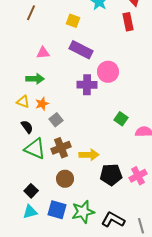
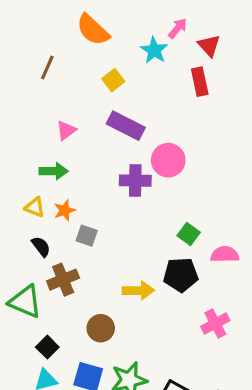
yellow square: (73, 21) -> (113, 80), turned 32
pink triangle: (43, 53) -> (66, 130), turned -32
gray square: (56, 120) -> (87, 236), turned -32
brown cross: (61, 148) -> (63, 280), moved
green triangle: (35, 149) -> (25, 301), moved
black pentagon: (111, 175) -> (181, 275), moved

